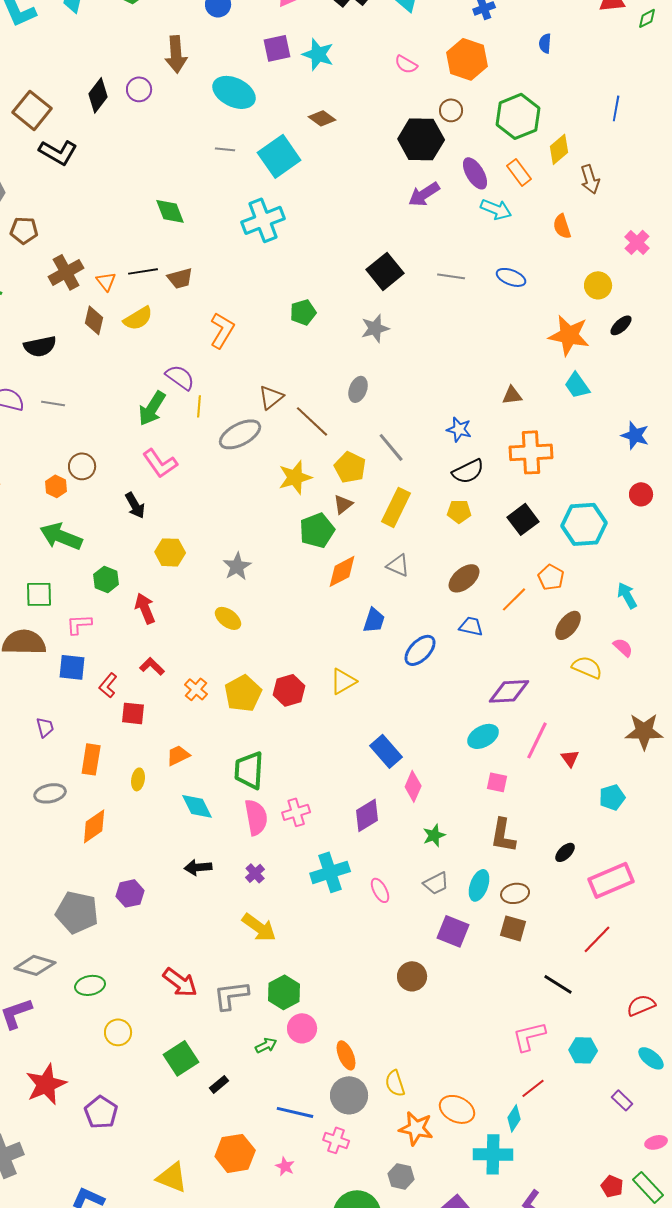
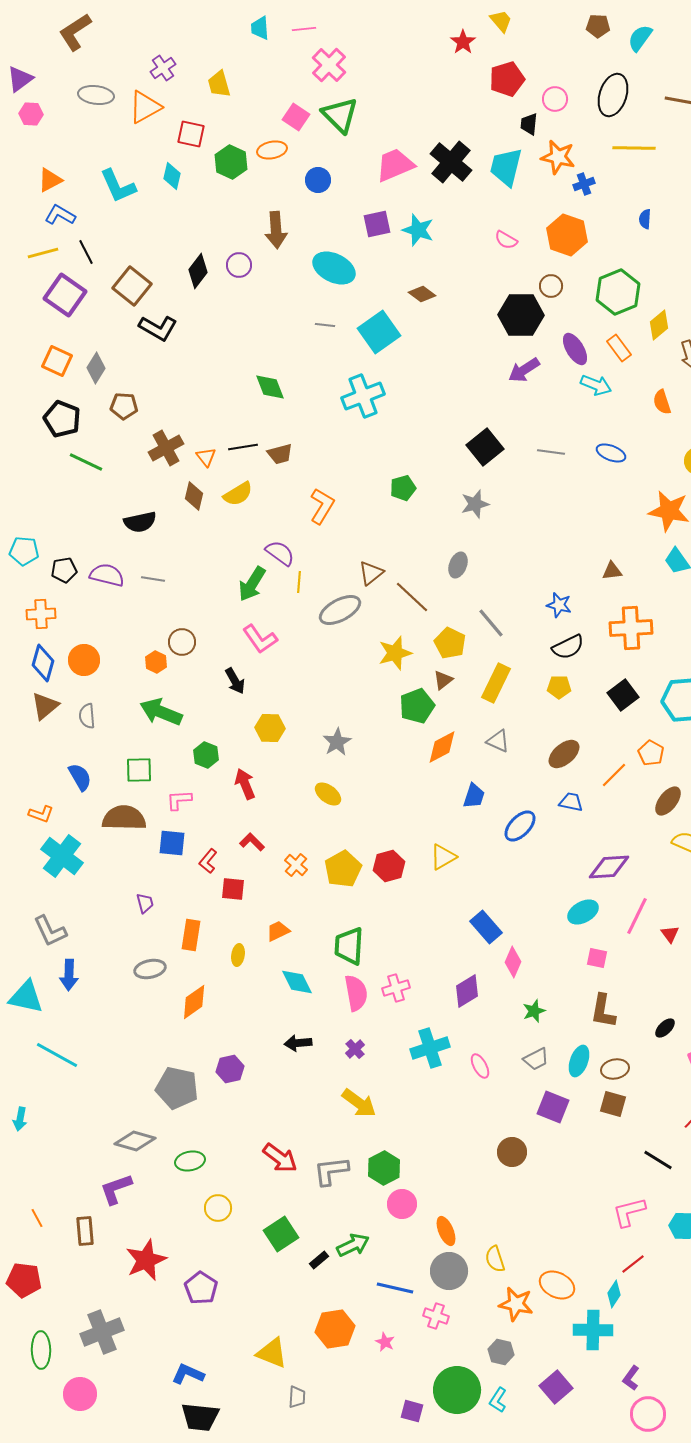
green arrow: (266, 1045) -> (353, 1245), moved, size x1.5

